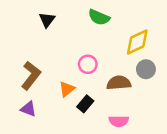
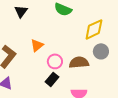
pink circle: (88, 64) -> (55, 61), moved
orange triangle: (67, 89) -> (37, 45), moved

